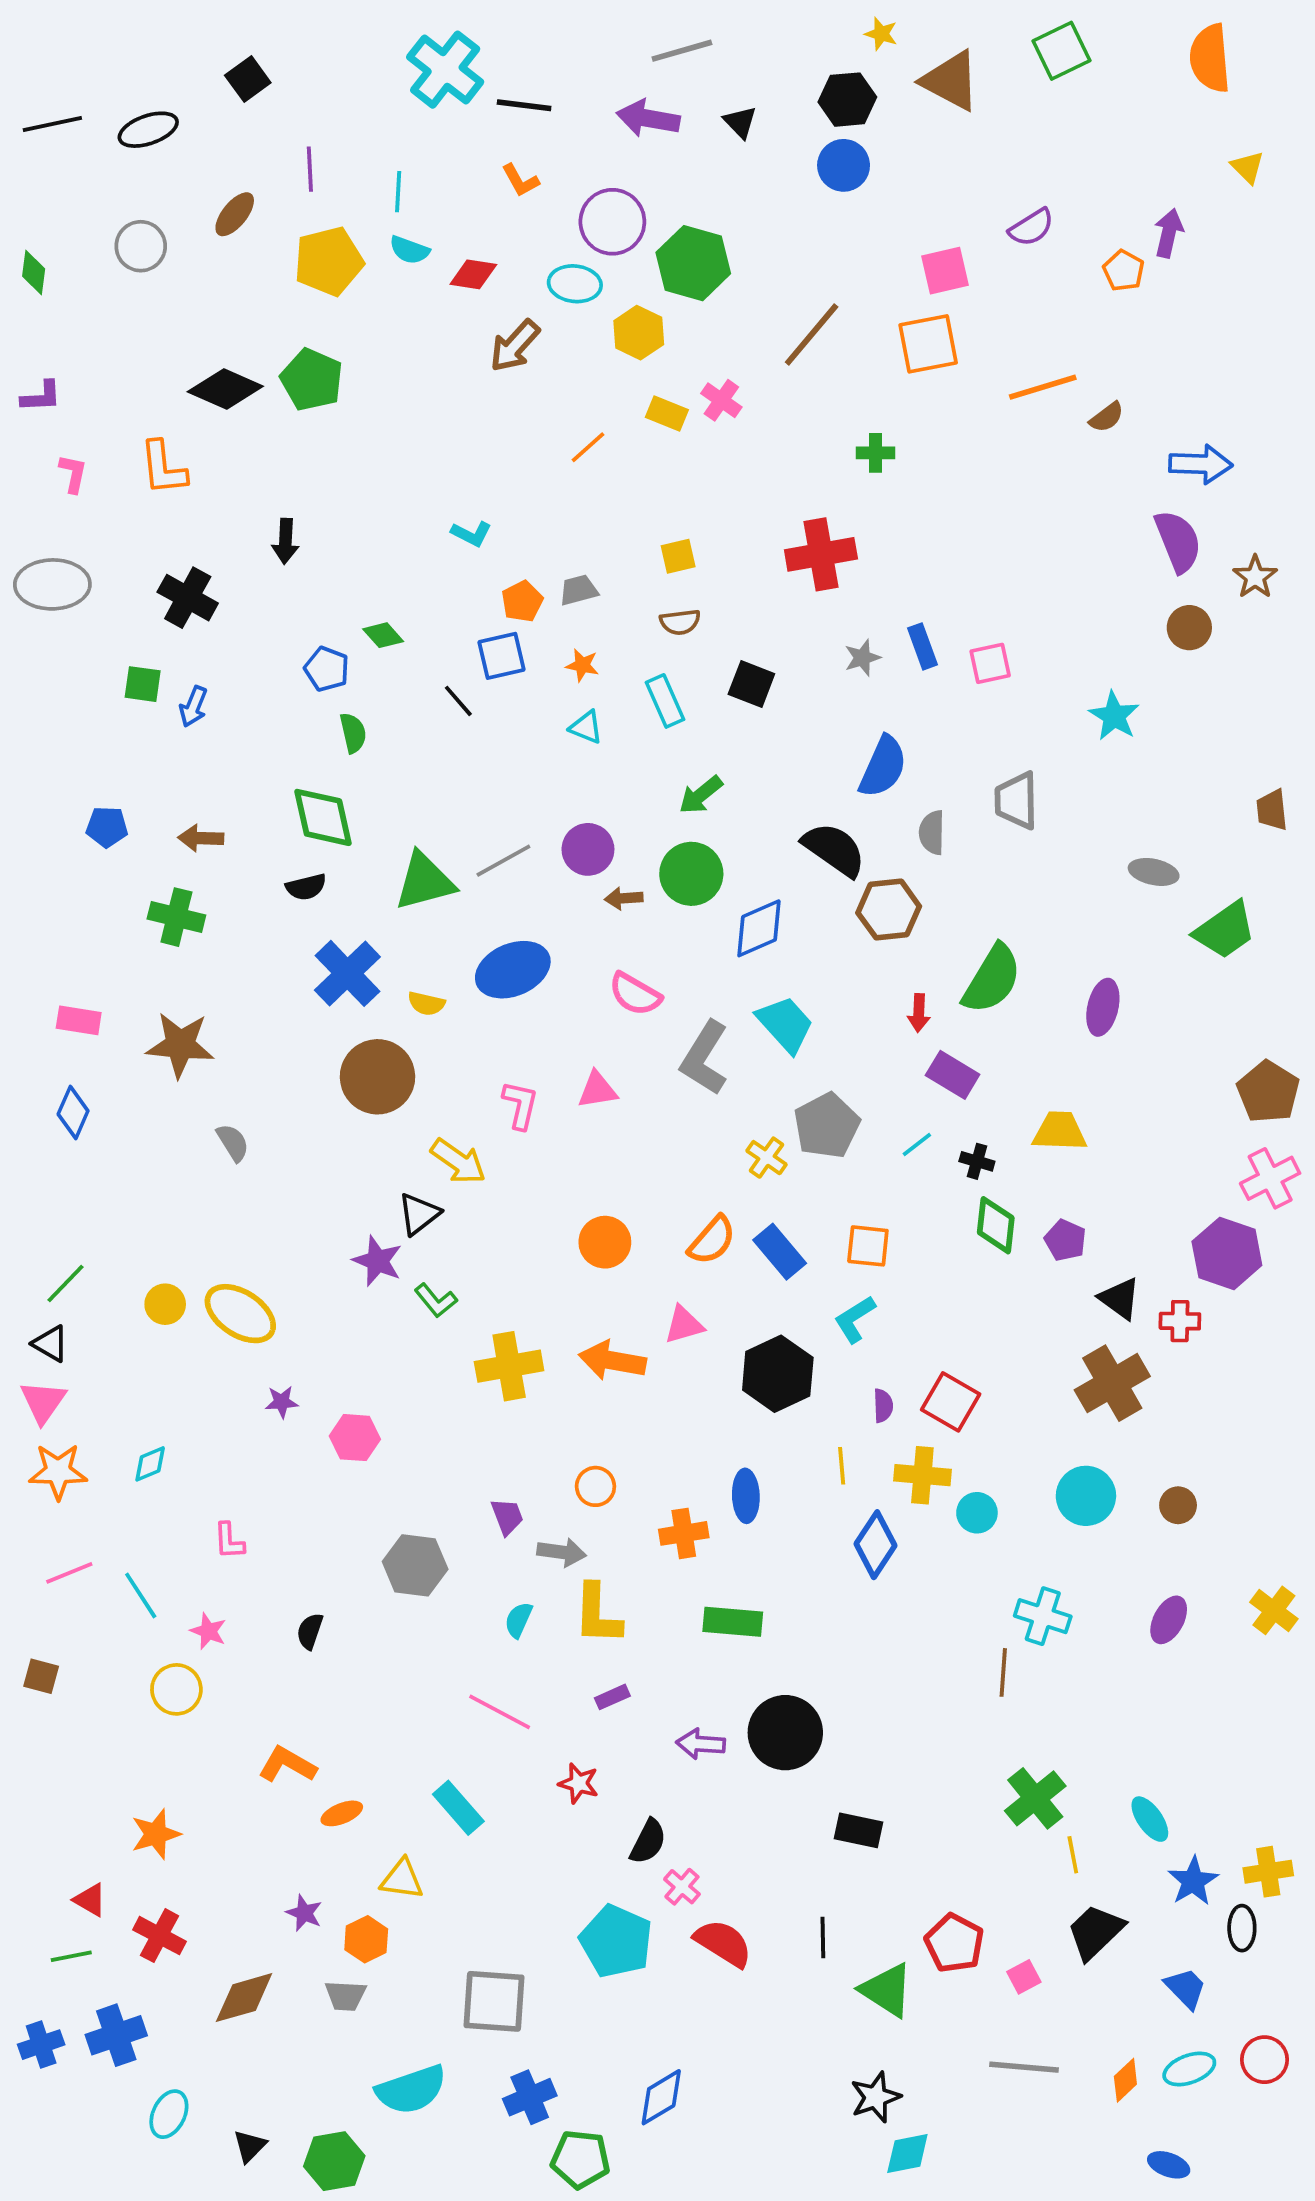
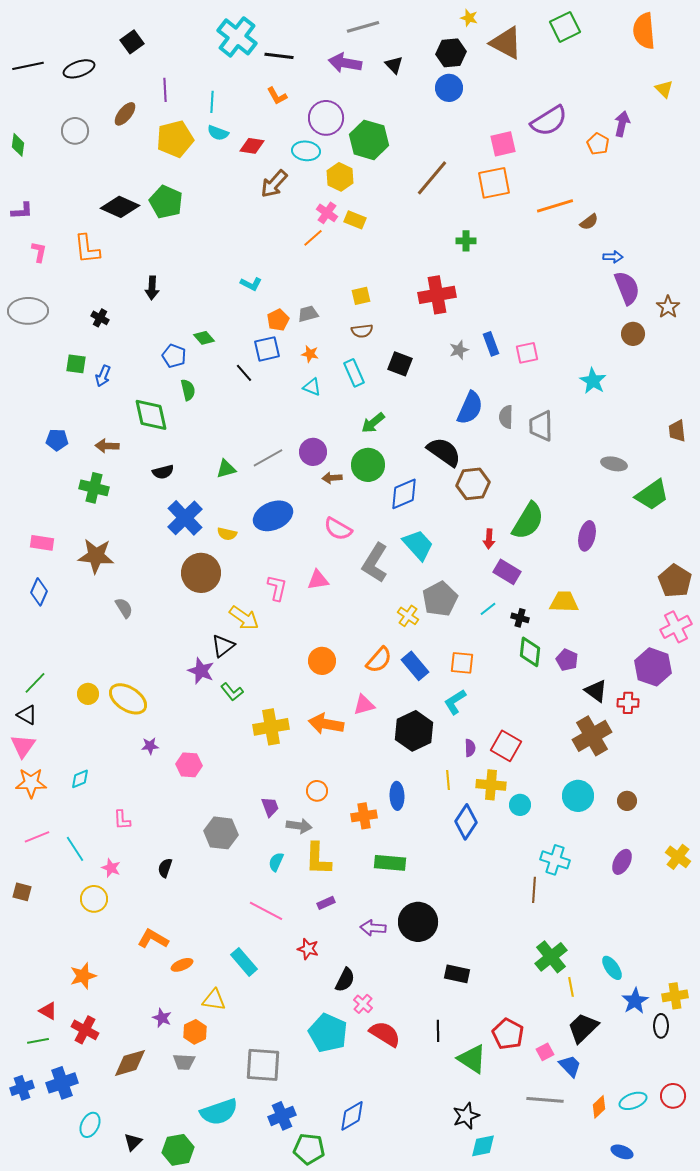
purple semicircle: (1031, 227) -> (549, 121), size x1.5
pink cross: (721, 400) -> (327, 213), moved
blue arrow: (1201, 464) -> (613, 257), moved, size x0.6
black cross: (188, 598) -> (100, 318), size x0.6
green diamond: (323, 817) -> (151, 415), moved
gray semicircle: (932, 832) -> (506, 417), moved
green triangle: (424, 881) -> (226, 469), size x0.6
blue trapezoid: (1186, 1988) -> (570, 1066), moved

